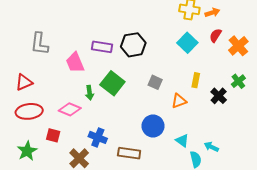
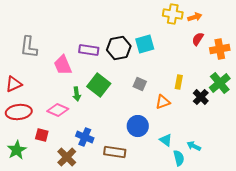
cyan square: (187, 43) -> (145, 44), moved, turned 30
orange cross: (238, 46) -> (220, 49), turned 30
green cross: (238, 81) -> (220, 83), size x1.5

